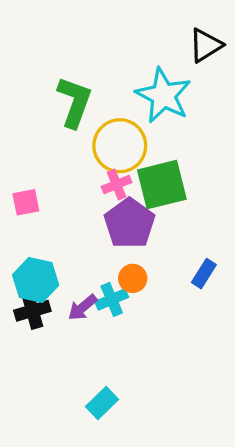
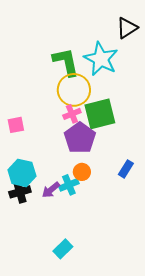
green L-shape: (74, 102) -> (66, 62), moved, turned -32

